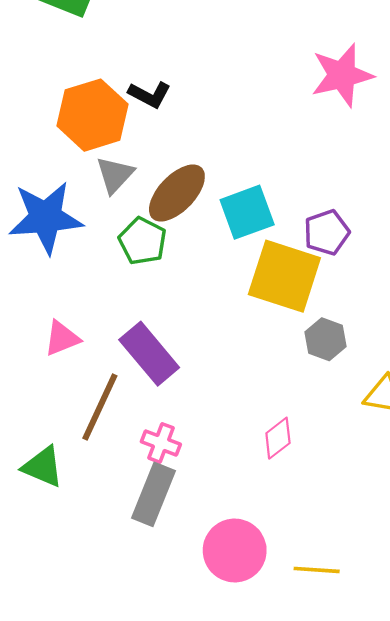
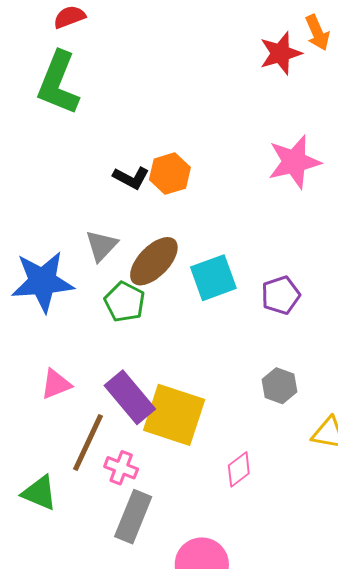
orange hexagon: (92, 115) -> (170, 174), moved, size x0.7
yellow square: (284, 276) -> (174, 415), moved
pink cross: (161, 443) -> (121, 468), moved

